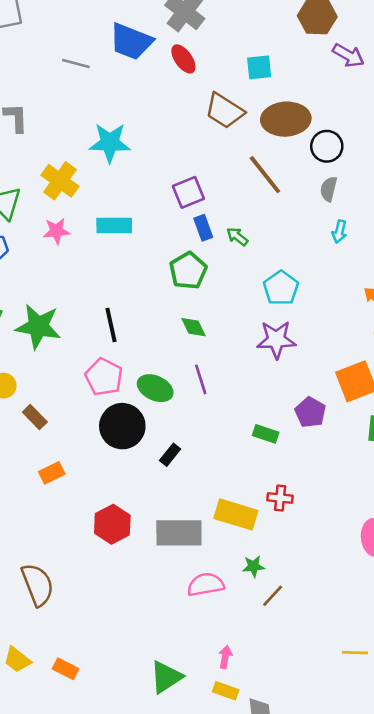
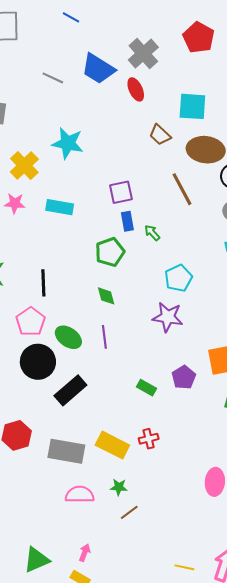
cyan square: (259, 67) -> (192, 106), size x1.4
brown trapezoid: (225, 111) -> (160, 135), size x0.7
black rectangle: (170, 455) -> (70, 390), size x1.8
red cross: (280, 498) -> (149, 439), turned -30

